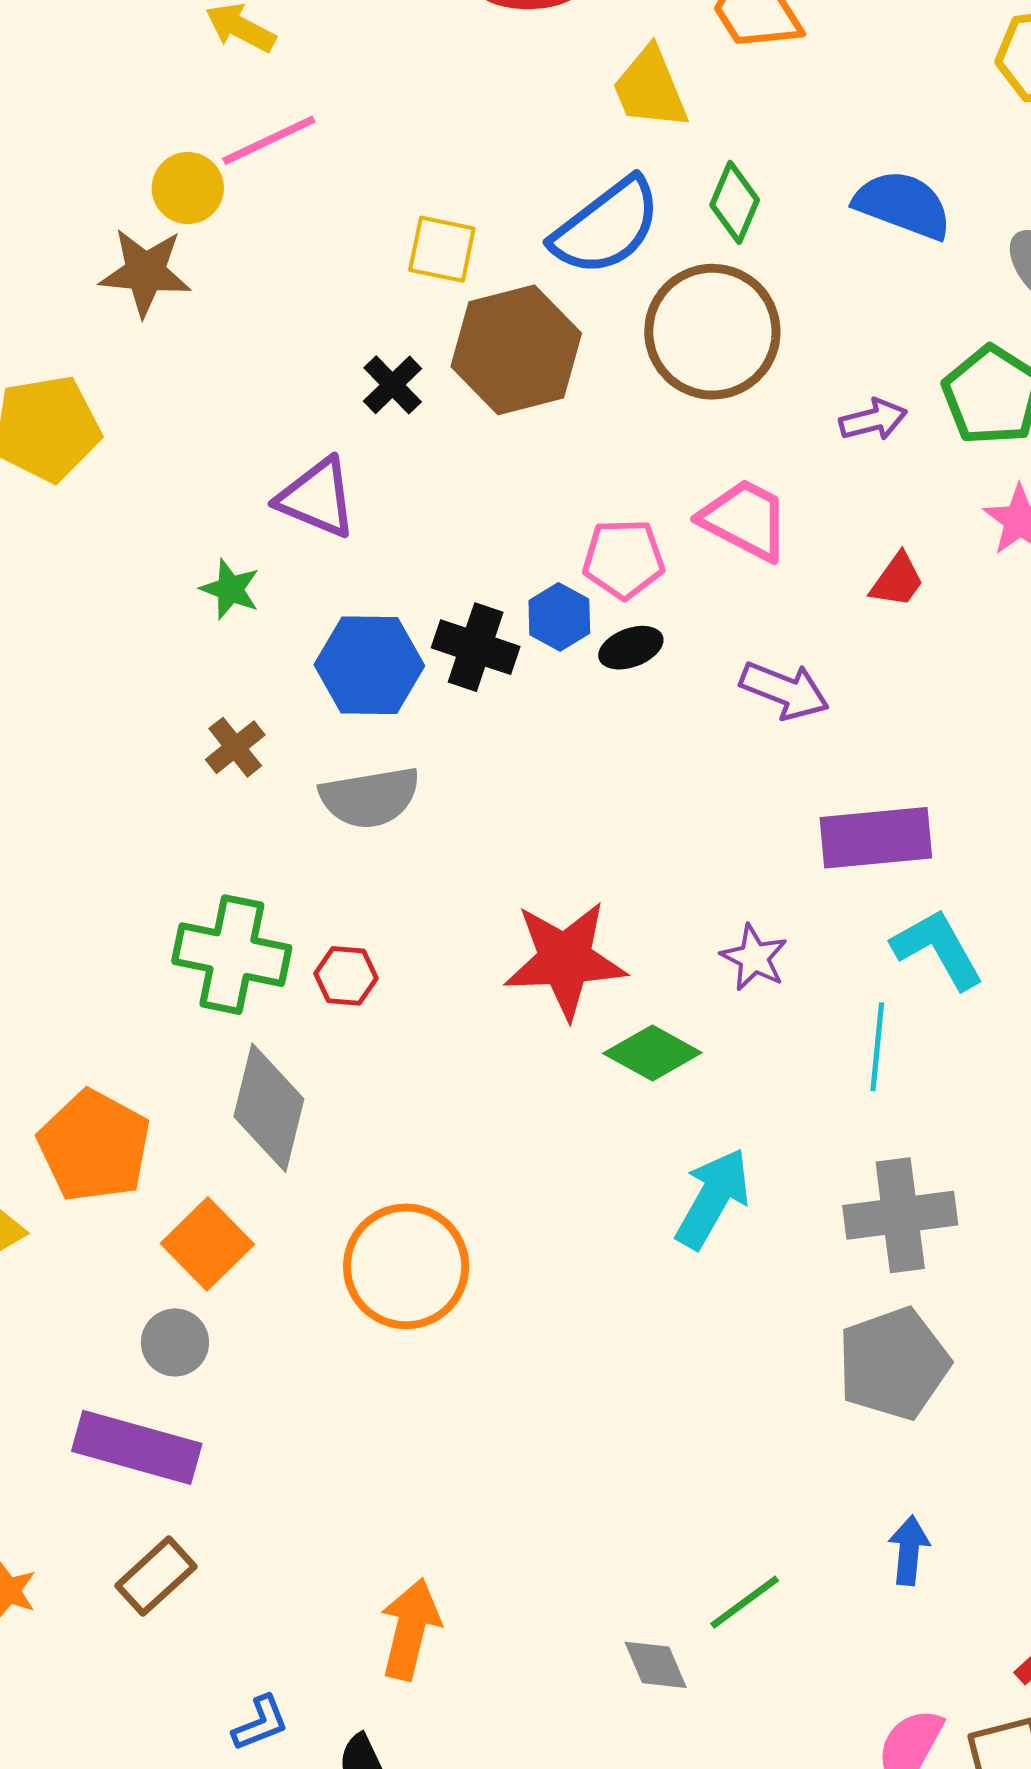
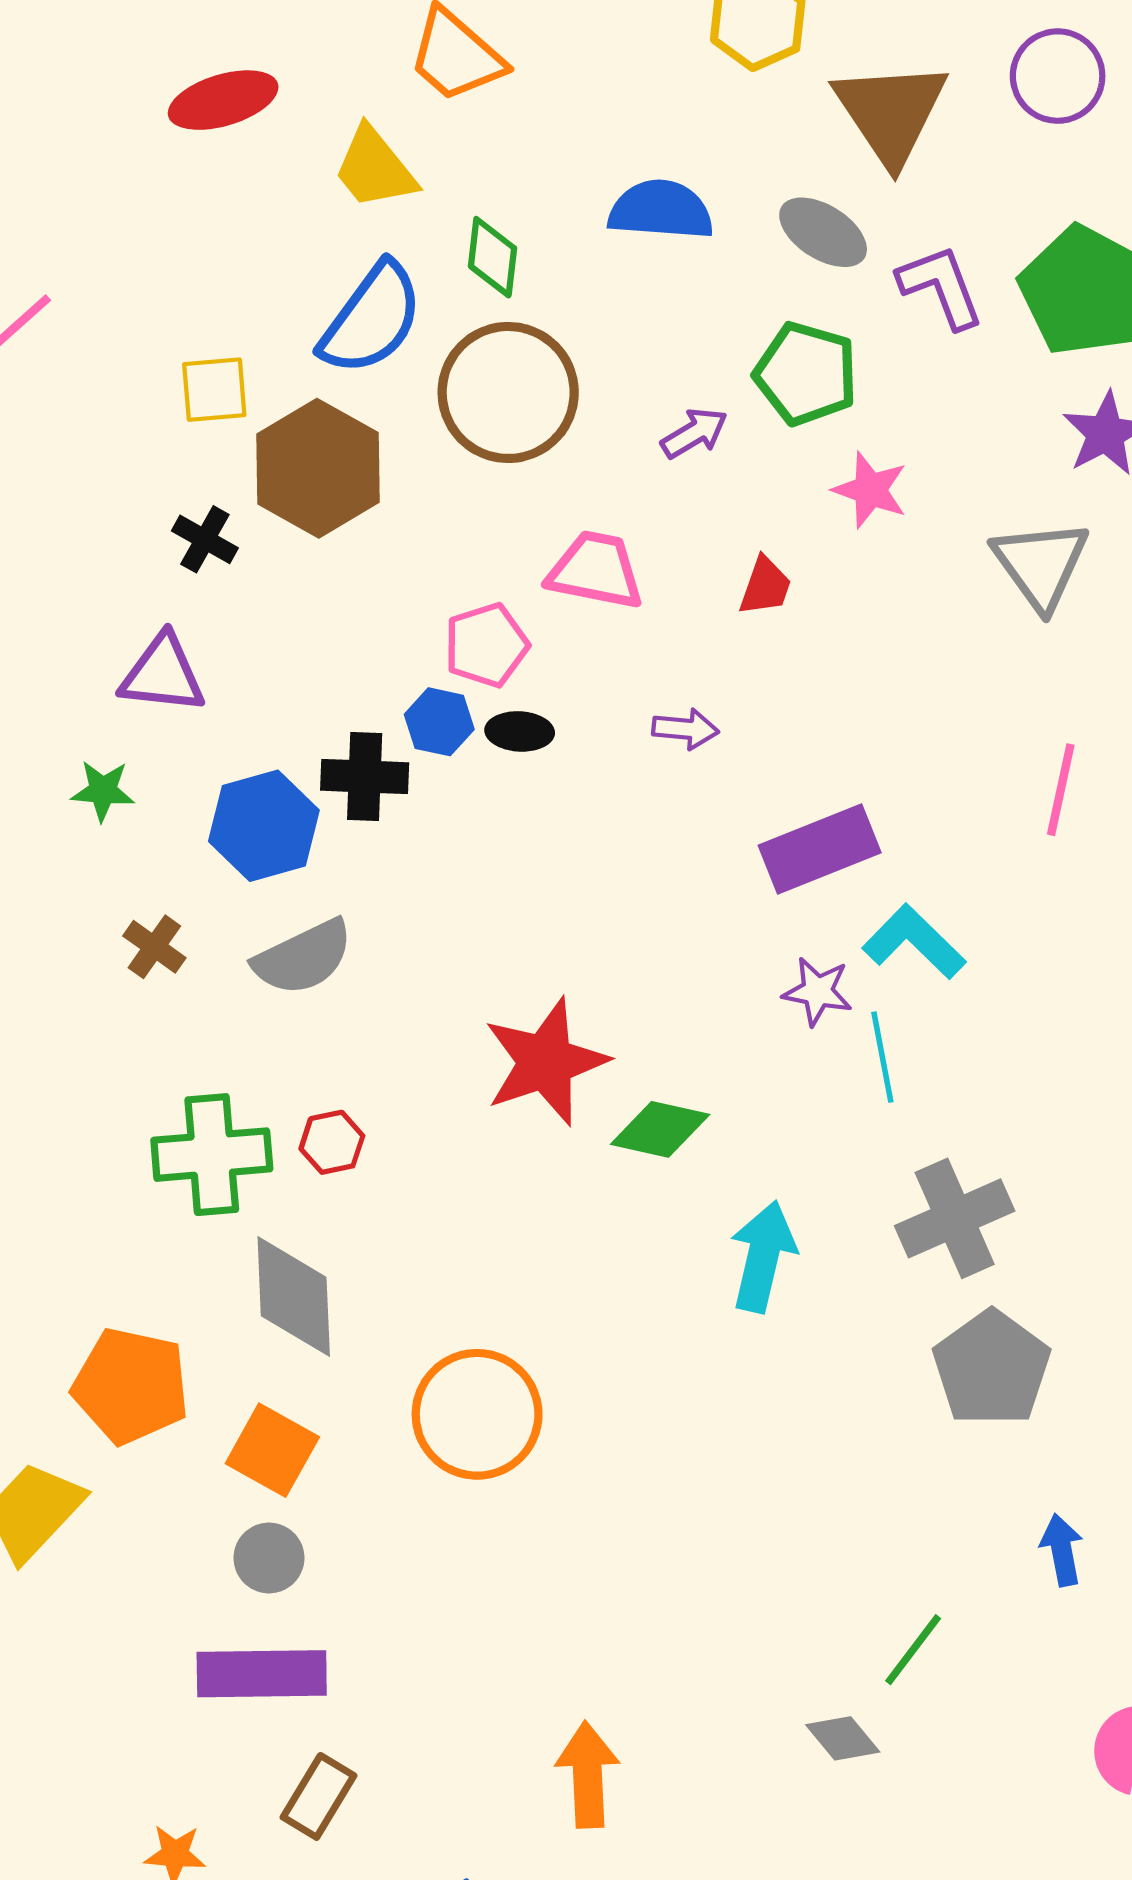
black ellipse: (631, 648) -> (520, 731), turned 40
purple arrow: (785, 690) -> (685, 729), size x0.7
purple star: (754, 958) -> (818, 991), moved

